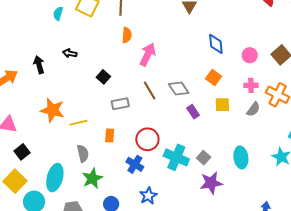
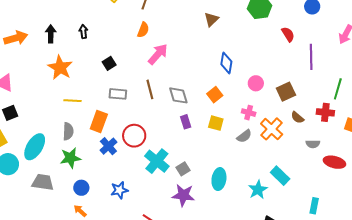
black arrow: (70, 53) -> (83, 31), turned 56
orange star: (52, 110) -> (60, 68), moved
orange rectangle: (110, 136) -> (99, 122), size x1.5
blue cross: (135, 164) -> (108, 146), moved

